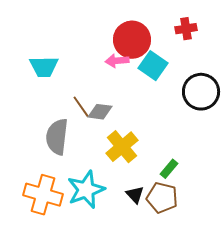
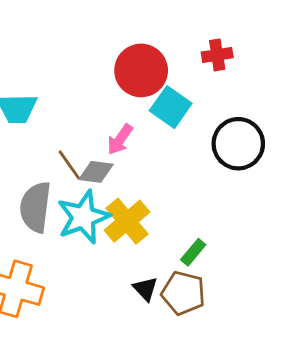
pink arrow: (117, 61) -> (120, 139), moved, turned -50
cyan star: (86, 190) -> (83, 217), moved

